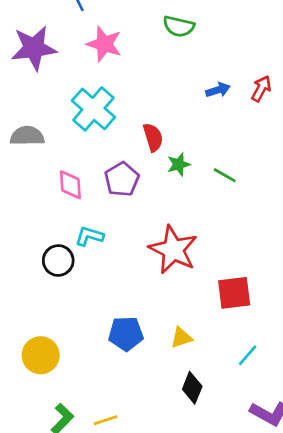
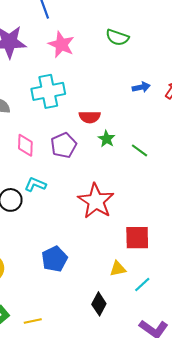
cyan cross: (93, 109) -> (48, 91), turned 32
red semicircle: (153, 137) -> (90, 117), turned 100
green star: (179, 164) -> (107, 139), turned -30
blue pentagon: (126, 334) -> (54, 259), turned -30
yellow triangle: (181, 338) -> (118, 269), moved

